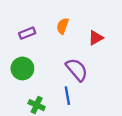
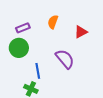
green circle: (22, 68) -> (19, 48), moved
blue line: (67, 96) -> (38, 71), moved

